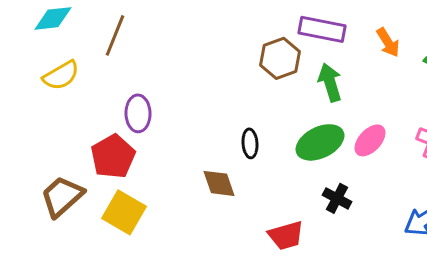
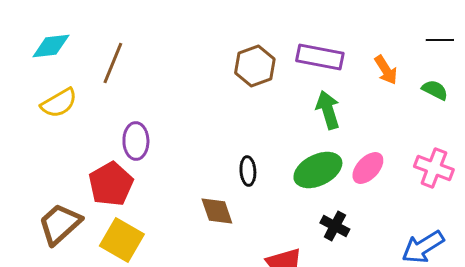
brown hexagon: (280, 58) -> (255, 66), moved

